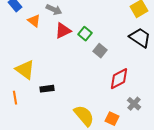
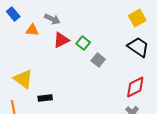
orange triangle: (34, 21) -> (32, 30), turned -32
red diamond: (119, 79) -> (135, 87), moved

